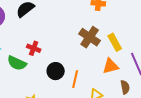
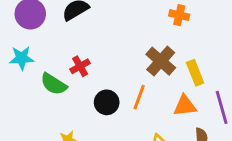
red cross: (34, 48) -> (80, 66), turned 32
orange line: (75, 79) -> (139, 97), moved

